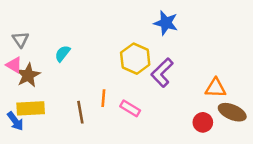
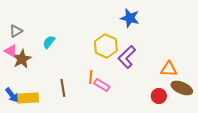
gray triangle: (20, 39) -> (16, 31), turned 32
orange line: (103, 98) -> (91, 77), moved
yellow rectangle: (31, 108) -> (28, 98), moved

